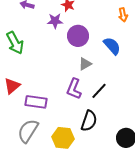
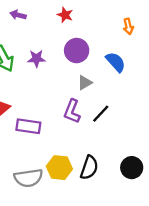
purple star: (55, 21) -> (36, 59), moved
black semicircle: (89, 121) -> (89, 168), moved
gray semicircle: (28, 131) -> (28, 178), moved, turned -130

